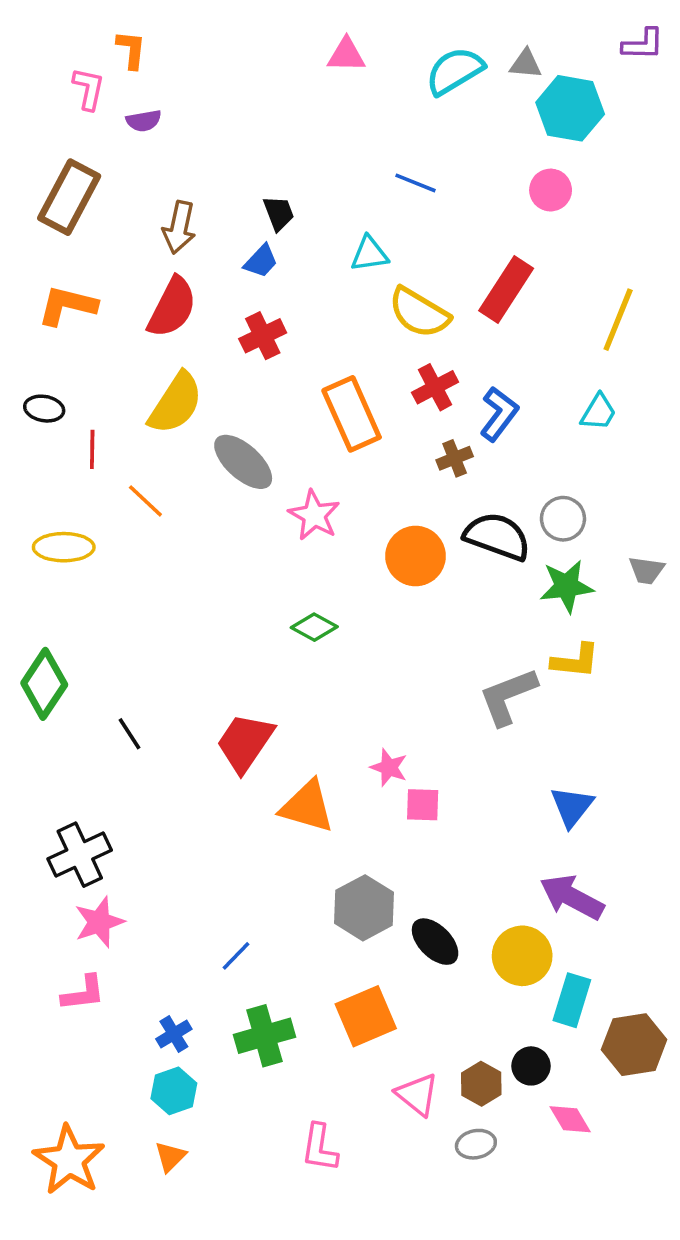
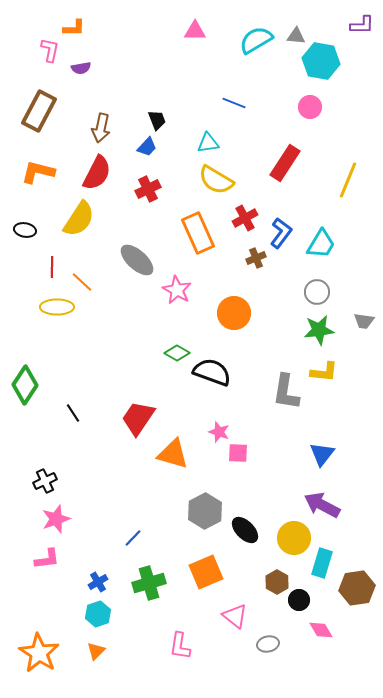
orange L-shape: (131, 50) -> (74, 28), turned 85
yellow semicircle: (419, 313) -> (216, 180), moved
yellow semicircle: (176, 403) -> (79, 219), moved
cyan trapezoid: (599, 412) -> (321, 244), moved, size x1.4
red line: (92, 449) -> (52, 267), moved
black semicircle: (497, 536) -> (212, 372), moved
yellow ellipse: (64, 547) -> (57, 307), moved
gray L-shape: (508, 696) -> (286, 392), turned -60
black cross: (80, 855) -> (45, 481), size x0.7
brown hexagon: (481, 1084) -> (277, 582), moved

